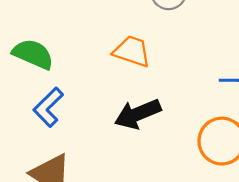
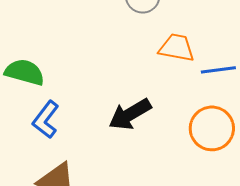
orange trapezoid: (132, 51) -> (177, 48), moved

